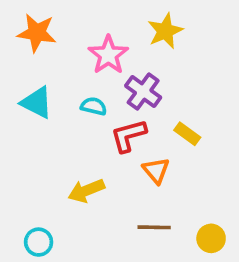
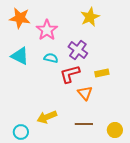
pink star: (108, 55) -> (47, 30), moved
yellow rectangle: (187, 134) -> (102, 73), turned -48
yellow arrow: (86, 191) -> (47, 117), moved

